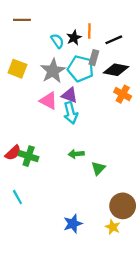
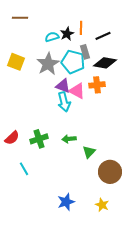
cyan semicircle: (57, 41) -> (52, 37), turned -72
gray rectangle: (94, 58) -> (85, 52), turned -32
orange cross: (123, 94) -> (97, 85), moved, turned -35
pink triangle: (48, 101) -> (77, 91), moved
green cross: (29, 156) -> (39, 139), moved, turned -36
cyan line: (17, 197) -> (24, 169), moved
brown circle: (123, 206) -> (110, 172), moved

